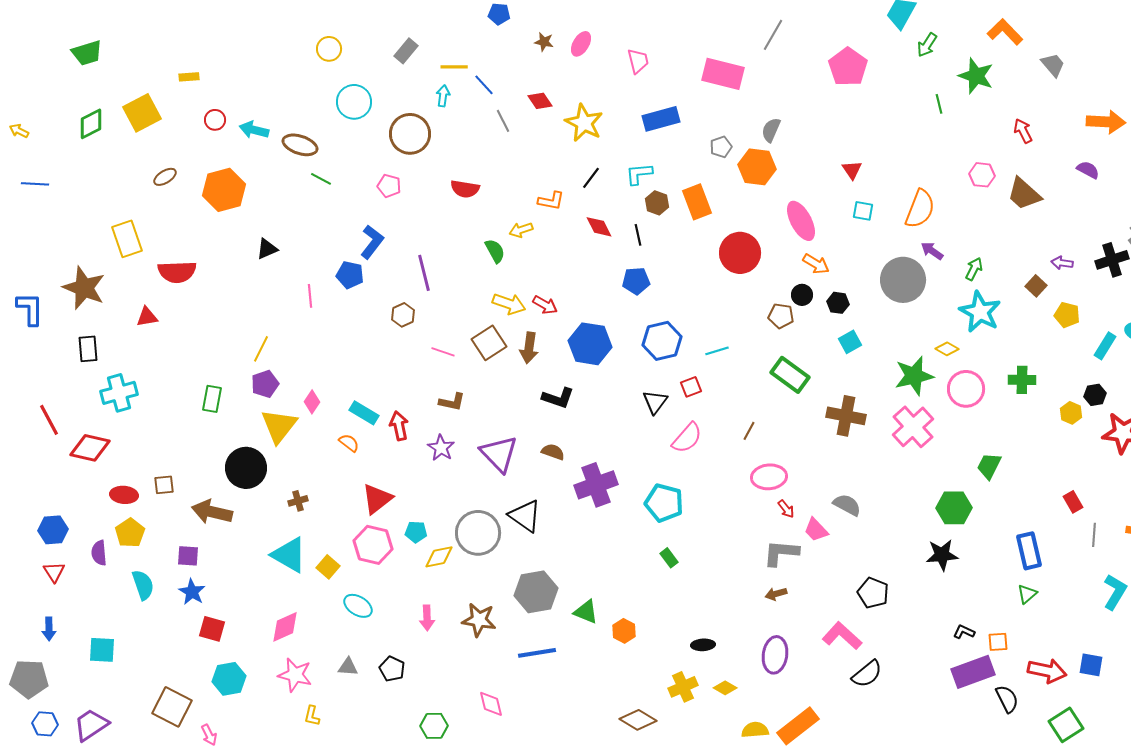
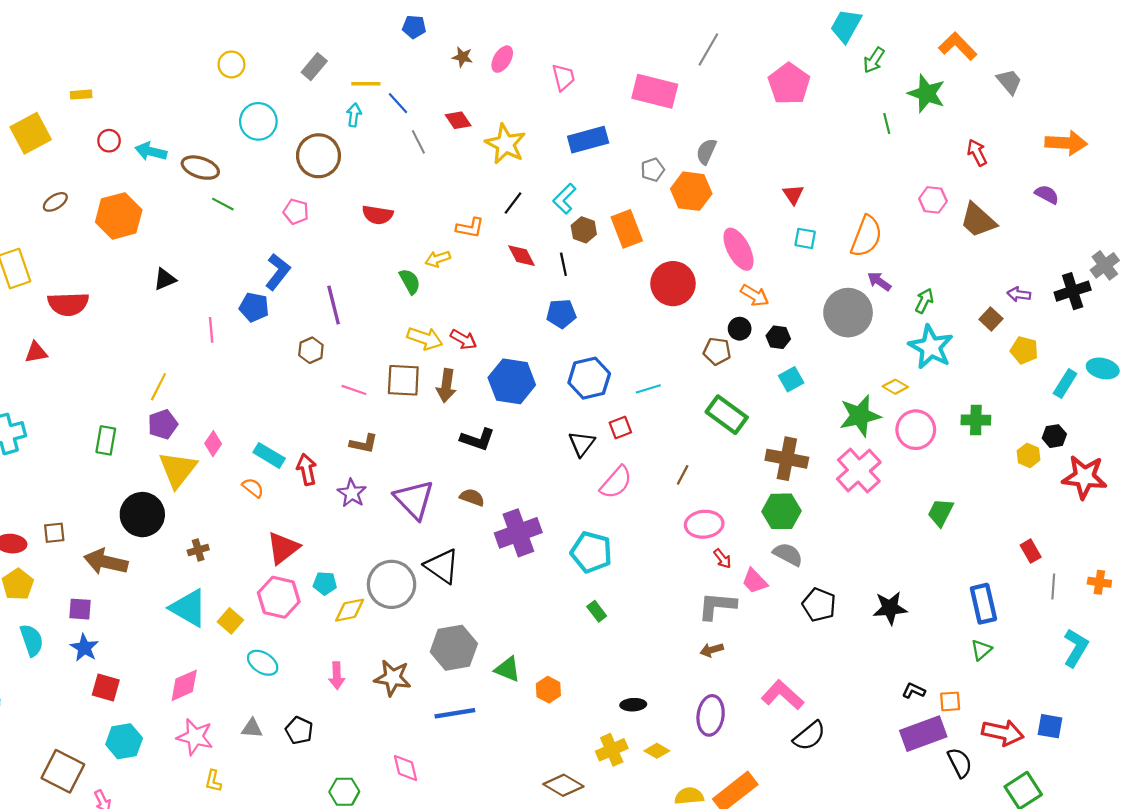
cyan L-shape: (639, 174) -> (564, 199), turned -40
brown square: (489, 343) -> (403, 380), turned 36
green hexagon: (954, 508) -> (781, 511), moved
black pentagon: (873, 593) -> (819, 605), moved

